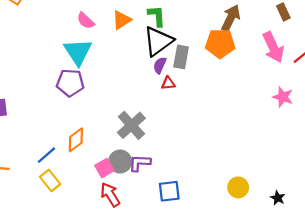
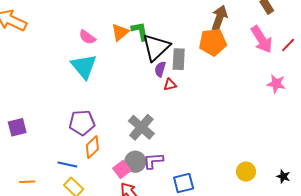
green L-shape: (157, 16) -> (140, 31), moved
purple pentagon: (70, 83) -> (82, 123), moved
blue line: (46, 155) -> (67, 164), turned 60

